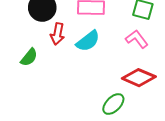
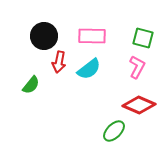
pink L-shape: (137, 39) -> (137, 67), turned 65

